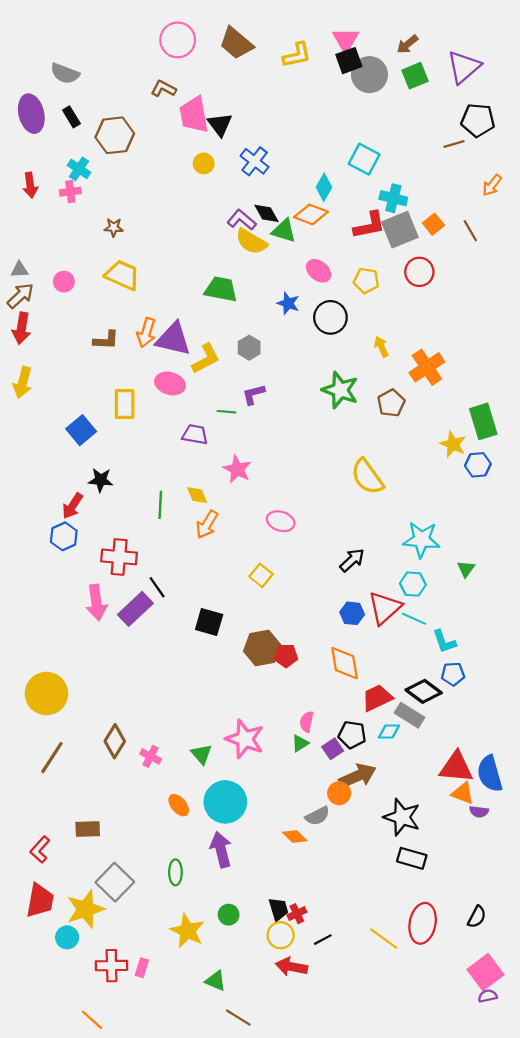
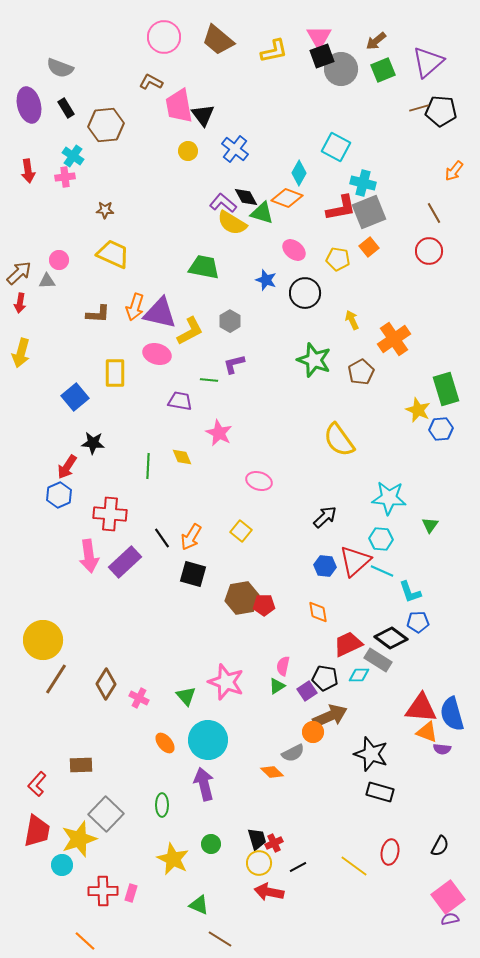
brown line: (454, 144) -> (419, 108), moved
orange square: (433, 224) -> (369, 247), moved
gray triangle: (19, 270) -> (47, 281), moved
red circle: (419, 272) -> (429, 251), moved
red arrow: (22, 328) -> (20, 303), size x0.7
orange arrow: (207, 524) -> (191, 537), moved
black line: (157, 587) -> (162, 538), moved
orange diamond: (345, 663) -> (318, 612), size x0.7
brown line: (52, 757) -> (56, 679), moved
red ellipse: (423, 923) -> (390, 852), size x0.7

